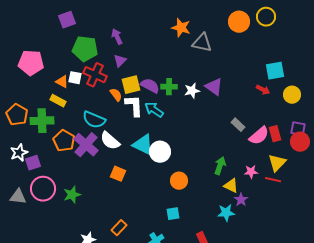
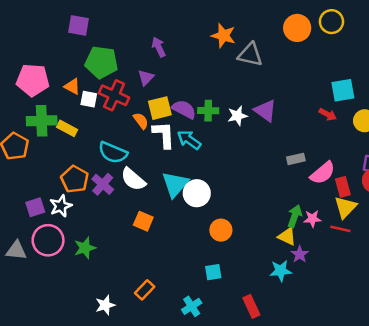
purple square: (67, 20) -> (79, 25), turned 30
purple arrow: (117, 37) -> (159, 47), moved
orange triangle: (62, 82) -> (72, 86), moved
green cross: (42, 121) -> (42, 121), moved
gray rectangle: (238, 125) -> (296, 159), turned -56
red rectangle: (275, 134) -> (343, 187), moved
purple cross: (86, 145) -> (103, 184), size x0.7
cyan triangle: (143, 145) -> (175, 184), turned 45
white star: (19, 153) -> (61, 206), moved
green arrow: (220, 166) -> (295, 216), moved

